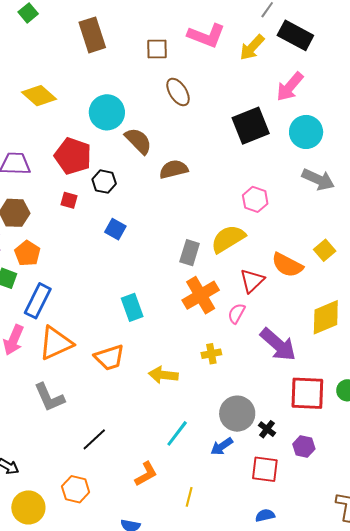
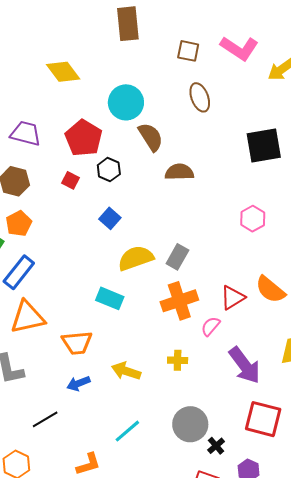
yellow semicircle: (228, 239) -> (136, 258), moved
cyan rectangle: (132, 307) -> (110, 298), turned -60
blue arrow: (222, 446) -> (78, 383), moved

